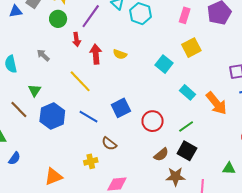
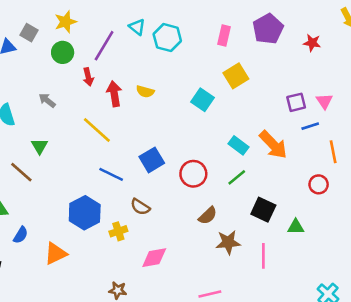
cyan rectangle: (188, 92) -> (239, 145), moved
blue hexagon: (52, 116) -> (85, 213), moved
black square: (187, 151) -> (263, 210), moved
orange triangle: (53, 177) -> (56, 254), moved

